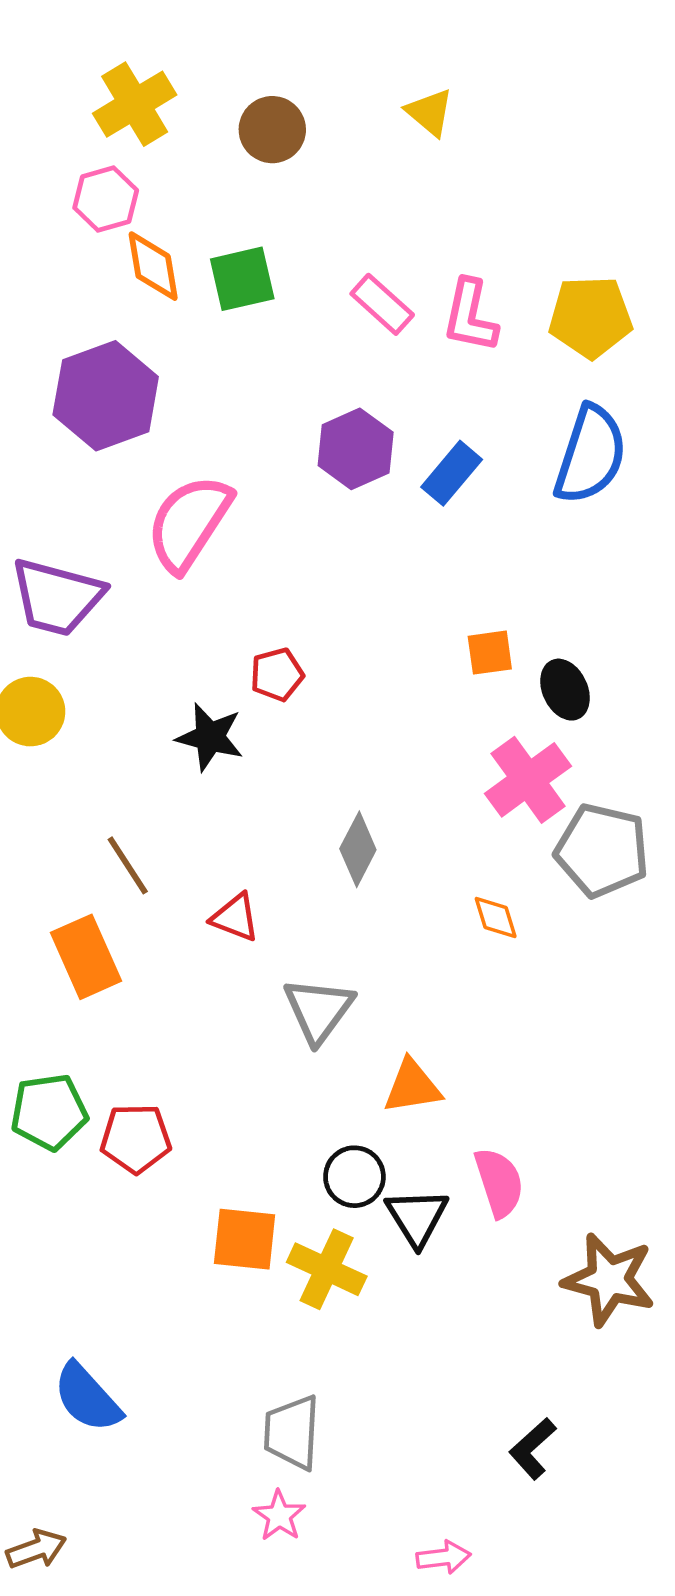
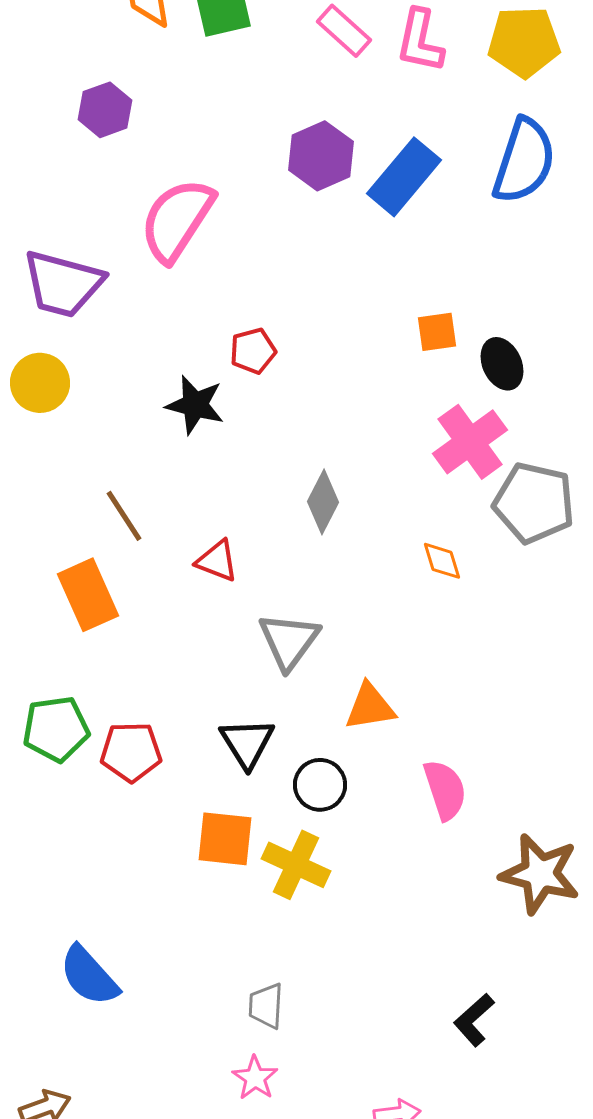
purple hexagon: (106, 396) -> (105, 110), size x0.6
blue rectangle: (452, 473) -> (404, 177), size x1.4
black triangle: (417, 1217) -> (247, 743), moved
gray trapezoid: (292, 1432) -> (266, 1006), size x0.7

